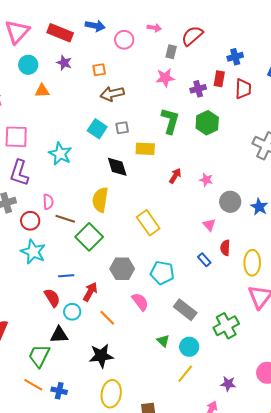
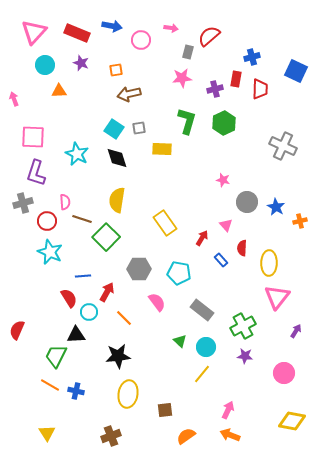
black diamond: (117, 167) -> (117, 158), moved
red arrow: (175, 176) -> (202, 238), moved
purple star: (228, 384) -> (245, 356), moved

